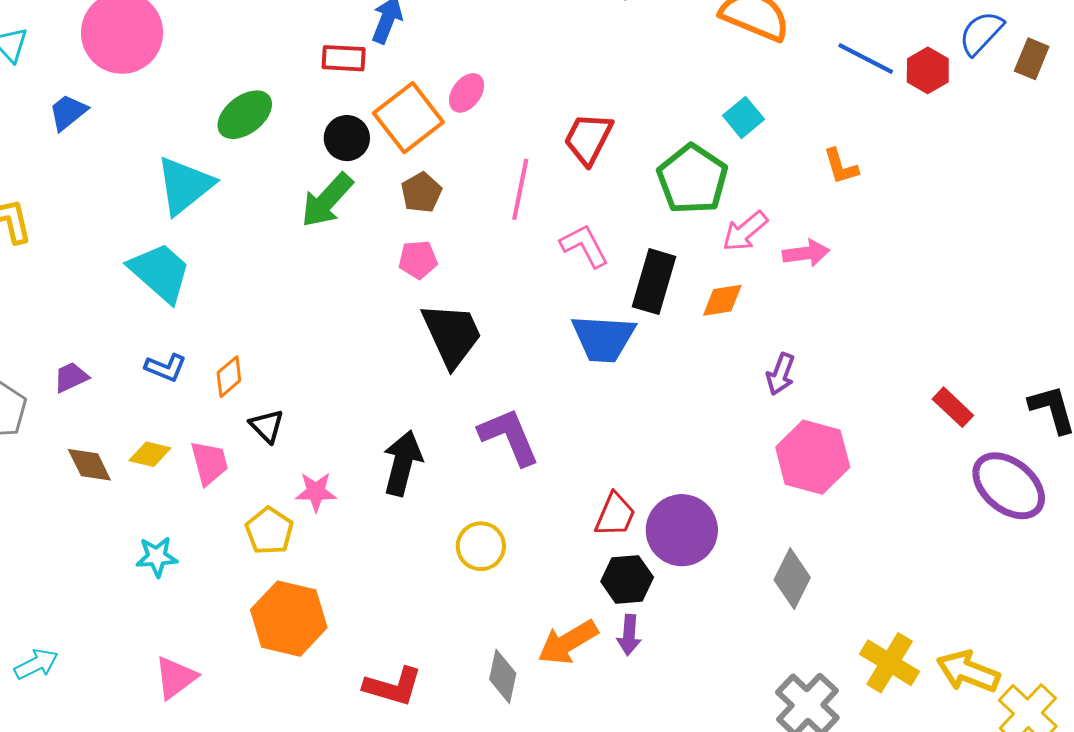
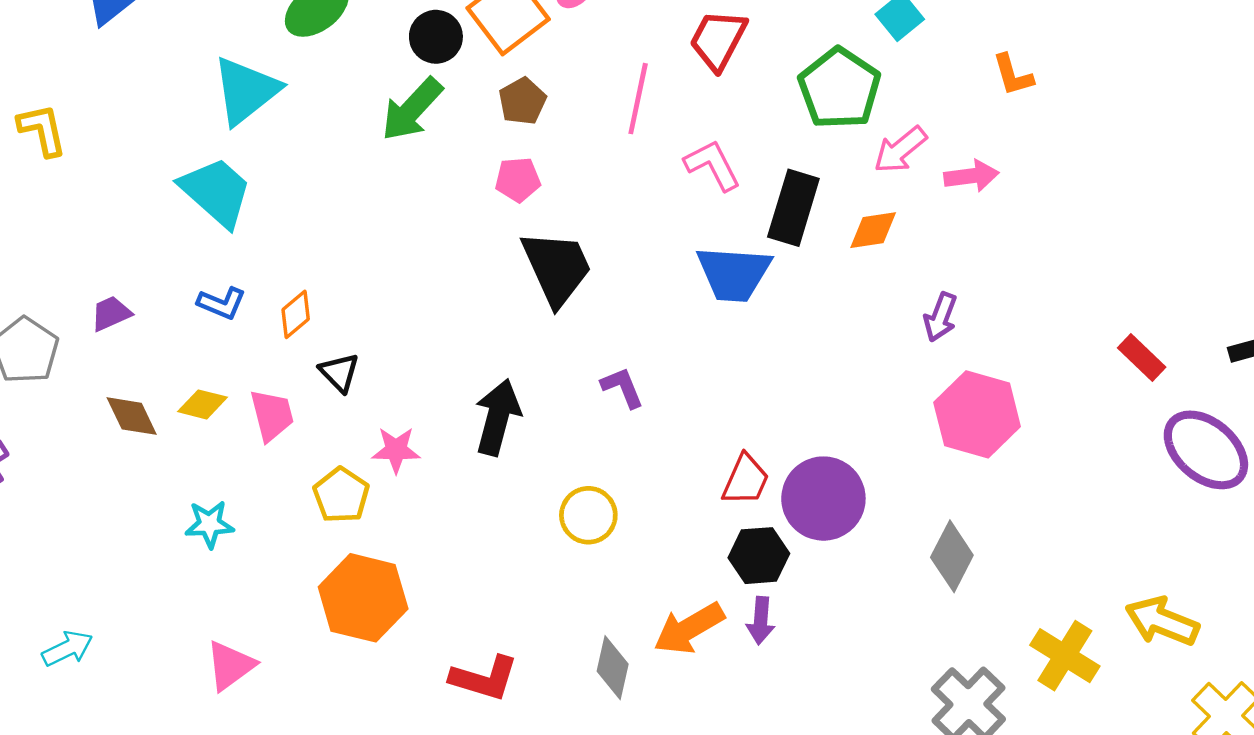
purple L-shape: (509, 437) -> (622, 387), size x0.6
yellow arrow: (968, 671) -> (1162, 621), moved

